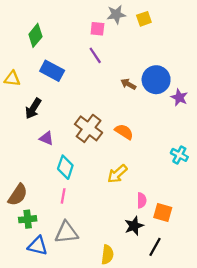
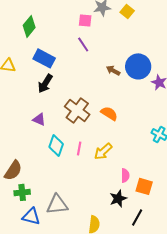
yellow square: (144, 19) -> (127, 11), turned -32
black arrow: (33, 108) -> (45, 83), moved
pink line: (63, 196) -> (79, 148), moved

